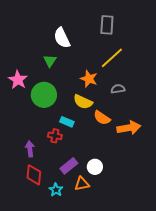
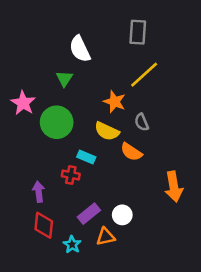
gray semicircle: (118, 89) -> (142, 122), moved, turned -104
orange arrow: (129, 128) -> (174, 187), moved, turned 90

